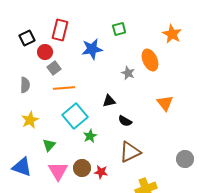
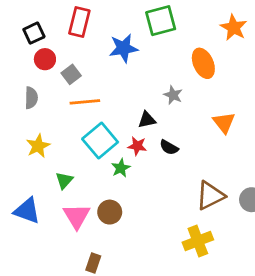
green square: (119, 29) -> (161, 21), size x1.6
red circle: (45, 52) -> (45, 59), moved
gray star: (128, 73) -> (173, 95), moved
brown triangle: (130, 152) -> (210, 196), moved
red star: (101, 172) -> (137, 146), moved

